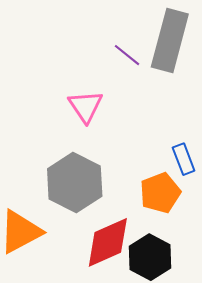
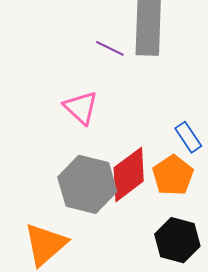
red diamond: (108, 242) -> (129, 174), moved

